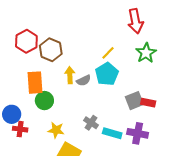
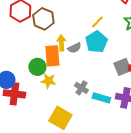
orange rectangle: (35, 83) -> (52, 56), moved
red cross: (20, 129) -> (14, 94), size x1.5
yellow star: (56, 130) -> (48, 81), moved

